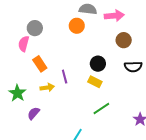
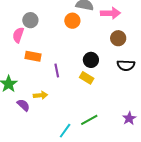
orange rectangle: (40, 64) -> (33, 56), turned -49
yellow arrow: (47, 88) -> (40, 95), moved
green line: (101, 109) -> (89, 120), moved
purple semicircle: (34, 113) -> (23, 105), turned 88

